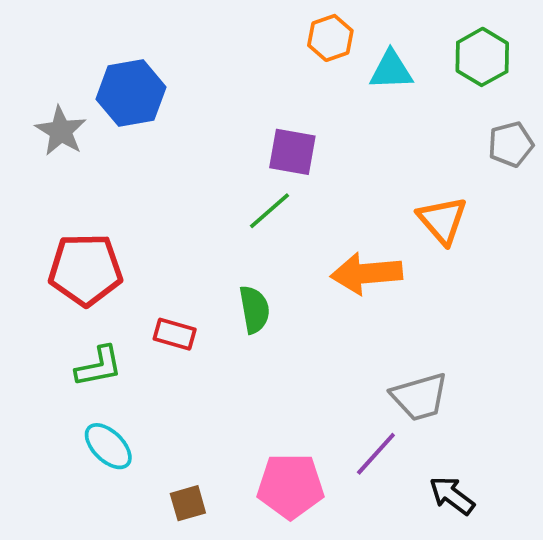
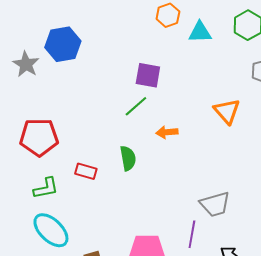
orange arrow: (366, 273) -> (167, 132), moved, size x0.6
cyan ellipse: (108, 446) -> (51, 230), size x1.4
purple line: (376, 454) -> (192, 234), turned -32

